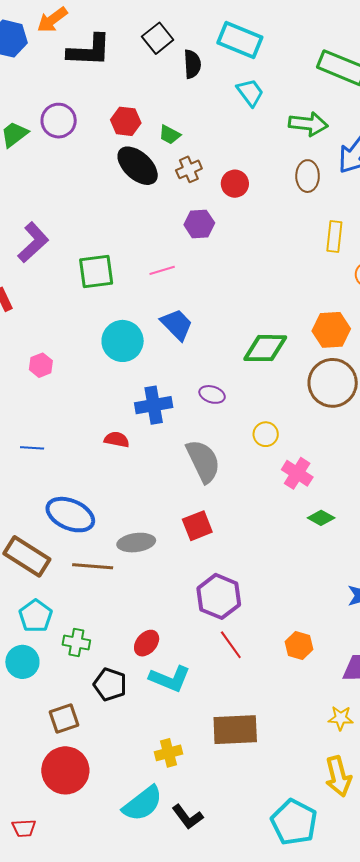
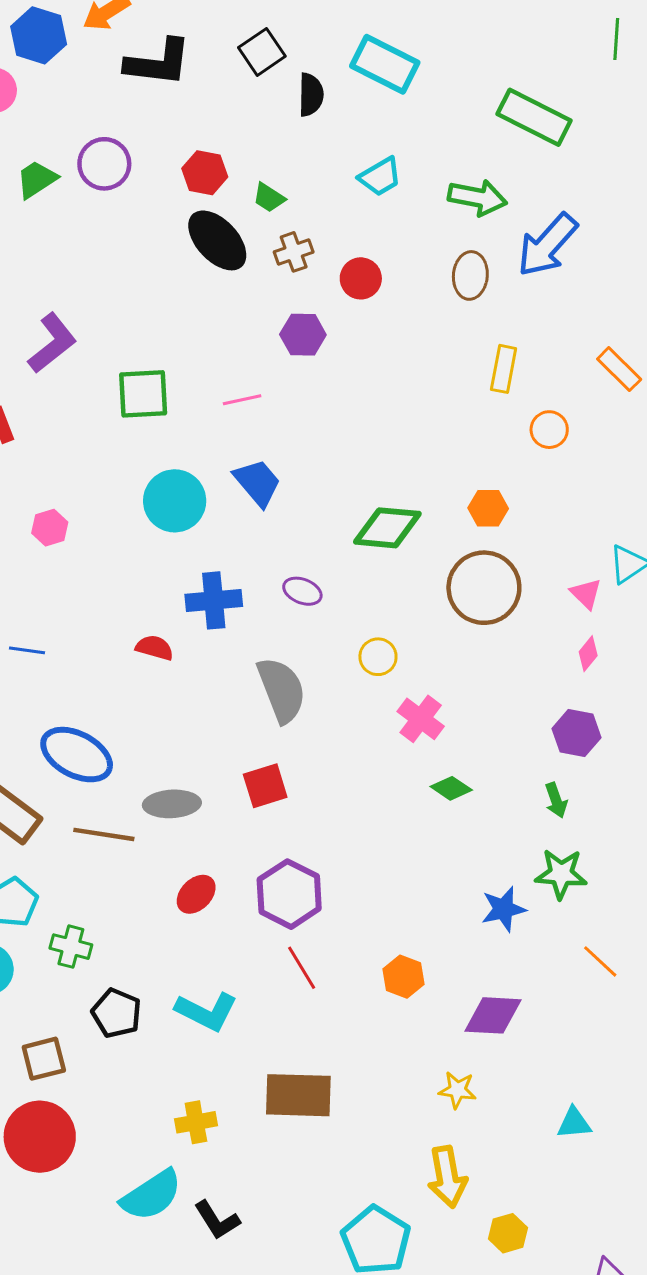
cyan trapezoid: (250, 92) -> (380, 177), moved, turned 92
orange hexagon: (331, 330) -> (488, 508), size x0.7
red ellipse: (147, 643) -> (196, 894), moved

